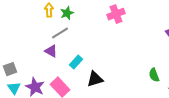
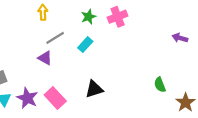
green star: (67, 13) -> (89, 17), moved
cyan rectangle: (76, 62) -> (85, 45), moved

